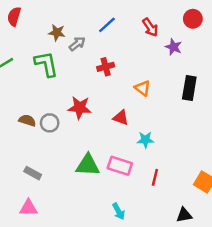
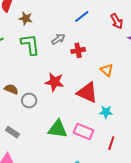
brown star: (57, 33) -> (26, 18), moved
gray arrow: (77, 44) -> (58, 39), moved
red triangle: (121, 118) -> (87, 93), size x1.6
gray circle: (50, 123) -> (29, 100), moved

